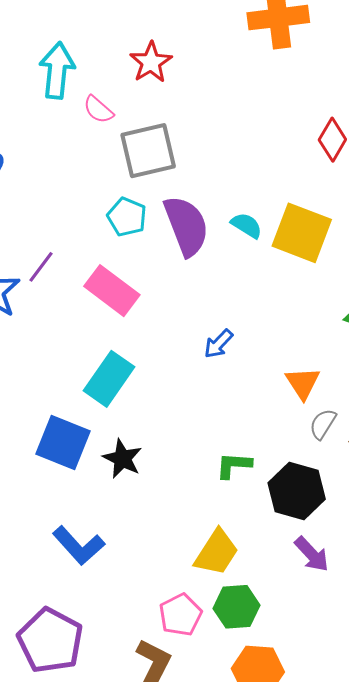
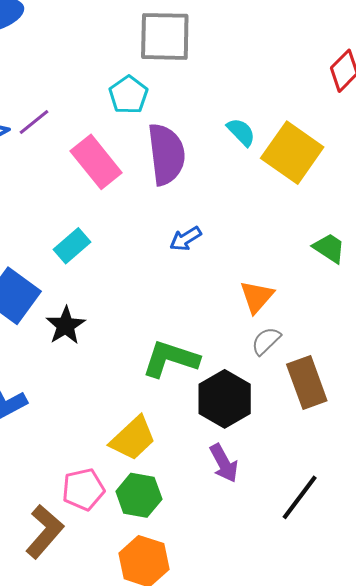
purple semicircle: (186, 226) -> (166, 154), moved
cyan rectangle: (109, 379) -> (72, 246), size x0.7
green L-shape: (234, 465) -> (171, 359), size x1.5

